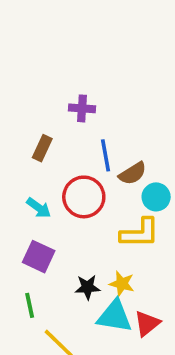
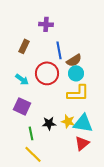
cyan circle: (156, 197) -> (76, 73), moved
green line: (30, 305) -> (31, 133), moved
cyan triangle: (115, 316) -> (83, 123), moved

